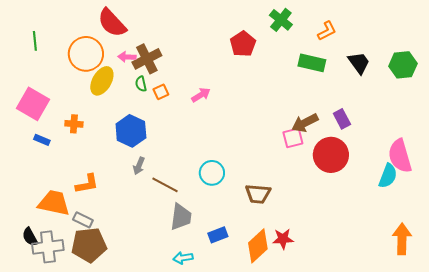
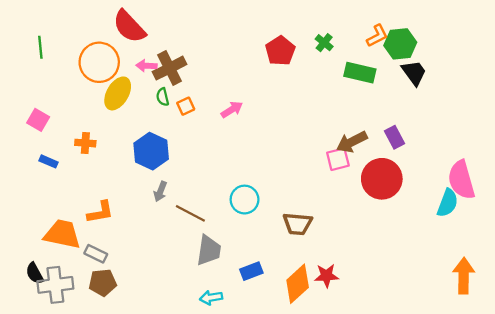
green cross: (281, 20) -> (324, 43), moved, size x0.7
green hexagon: (403, 65) -> (400, 44), moved
pink square: (33, 104) -> (38, 120), size x0.6
brown pentagon: (89, 245) -> (103, 283), size x0.7

